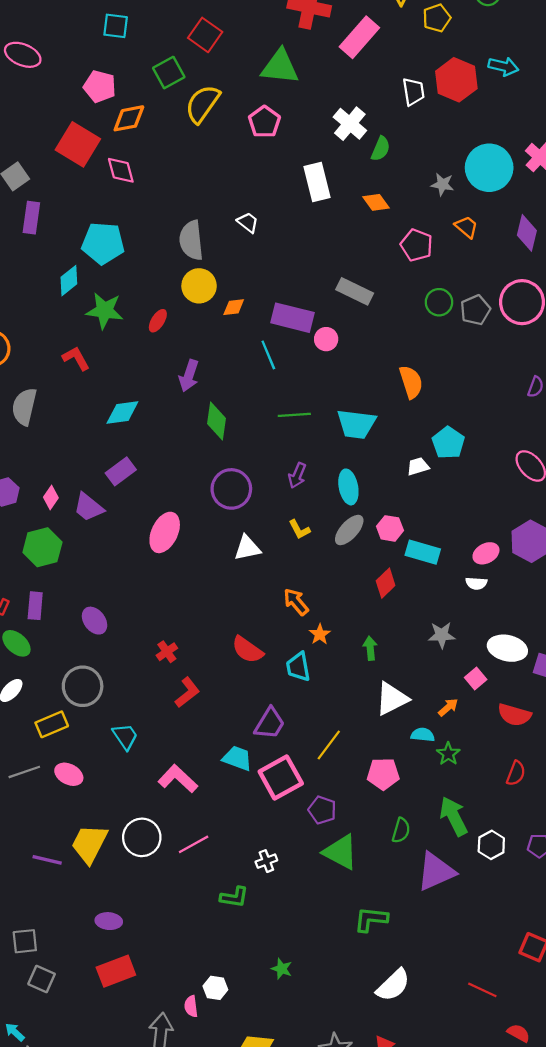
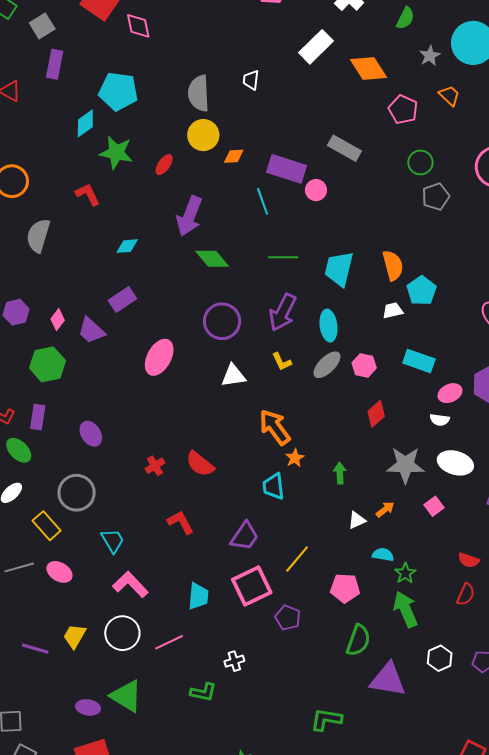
green semicircle: (381, 149) -> (405, 18), moved
white rectangle: (317, 182) -> (316, 47), turned 56
gray star: (442, 184) -> (430, 56), turned 30
orange diamond: (376, 202) -> (368, 69), size x1.5
white trapezoid: (248, 222) -> (251, 80), turned -125
gray pentagon: (475, 310) -> (436, 197), moved
purple arrow: (189, 376) -> (189, 216), size x1.4
orange semicircle: (411, 382) -> (393, 265), moved
cyan diamond: (122, 412) -> (127, 246), size x0.7
green diamond: (216, 421) -> (212, 259), turned -52
cyan trapezoid: (356, 424) -> (339, 269), turned 93
purple arrow: (297, 475) -> (283, 312), size x1.6
cyan rectangle: (423, 552) -> (419, 361), moved
red diamond: (386, 583) -> (376, 414), moved
orange arrow: (296, 602) -> (275, 427), size x1.4
gray star: (442, 635) -> (405, 465), size x1.5
white ellipse: (507, 648) -> (455, 463), moved
red semicircle: (247, 650) -> (200, 464), moved
red L-shape: (187, 692) -> (181, 522), moved, turned -84
white triangle: (392, 699) -> (357, 520), size x0.6
orange arrow: (448, 707) -> (385, 509), moved
red semicircle: (514, 715) -> (469, 560), moved, size x0.7
yellow rectangle: (52, 724) -> (47, 526), turned 68
cyan trapezoid: (237, 758) -> (198, 596), moved, turned 72
pink L-shape: (178, 779) -> (130, 585), moved
green arrow: (454, 816) -> (405, 609), moved
green semicircle: (401, 830) -> (358, 640), size x1.4
yellow trapezoid: (89, 844) -> (75, 636), size x0.7
green triangle: (341, 852) -> (126, 696), moved
purple triangle: (436, 872) -> (388, 680), turned 30

